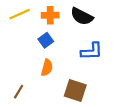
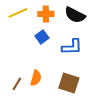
blue L-shape: (92, 51) -> (72, 47), moved
orange semicircle: (47, 68) -> (36, 78), moved

